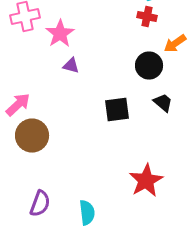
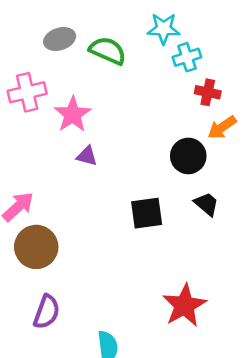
red cross: (147, 16) -> (208, 92), moved
purple semicircle: (40, 204) -> (47, 312), moved

